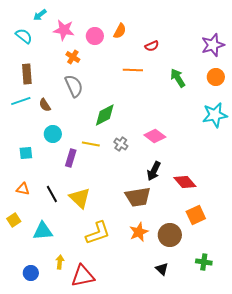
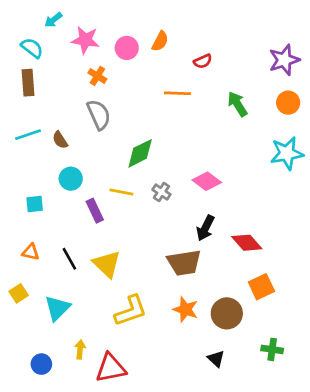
brown rectangle: (27, 74) -> (28, 83), moved
purple rectangle: (71, 158) -> (95, 211), turned -42
cyan triangle: (43, 231) -> (57, 308), turned -40
orange star: (139, 232) -> (185, 309), turned -30

